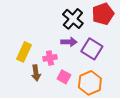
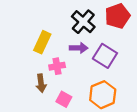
yellow rectangle: (24, 52) -> (42, 42), moved
pink square: (64, 77) -> (64, 99), moved

